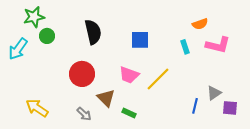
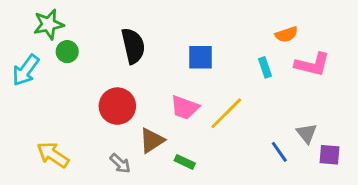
gray triangle: (214, 93) -> (307, 133), turned -35
brown triangle: (106, 98) -> (152, 140), turned 42
blue line: (195, 106) -> (279, 152), turned -49

